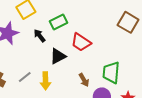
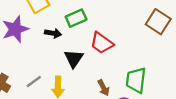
black arrow: (39, 36) -> (53, 33), turned 136
black triangle: (58, 56) -> (74, 59), turned -30

